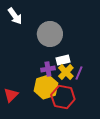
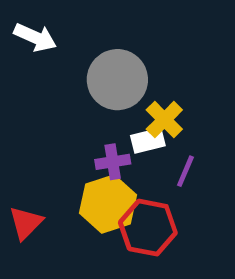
white arrow: (15, 16) -> (35, 37), turned -30
yellow cross: (66, 72) -> (164, 120), moved

